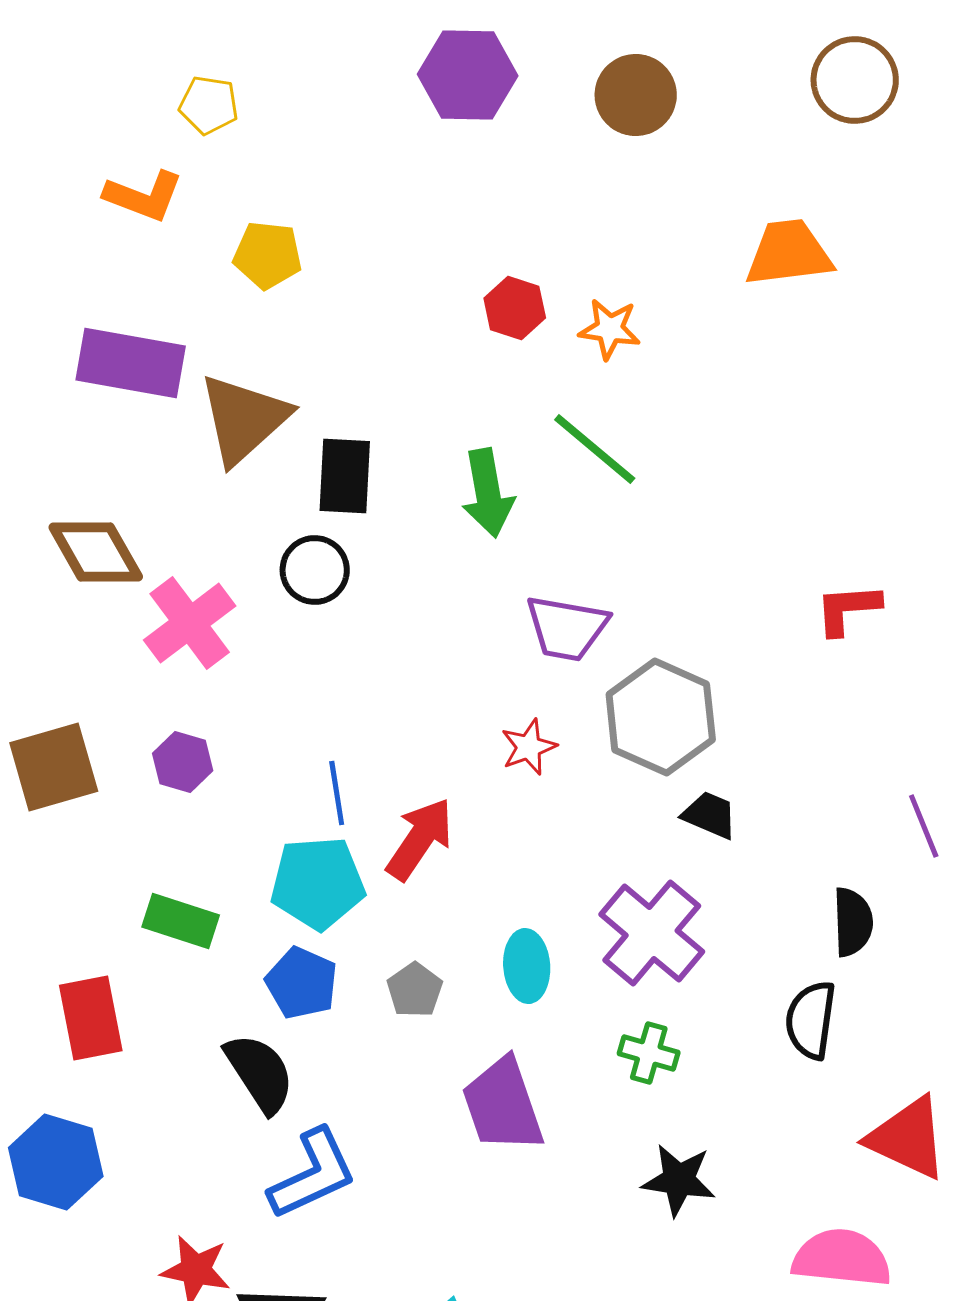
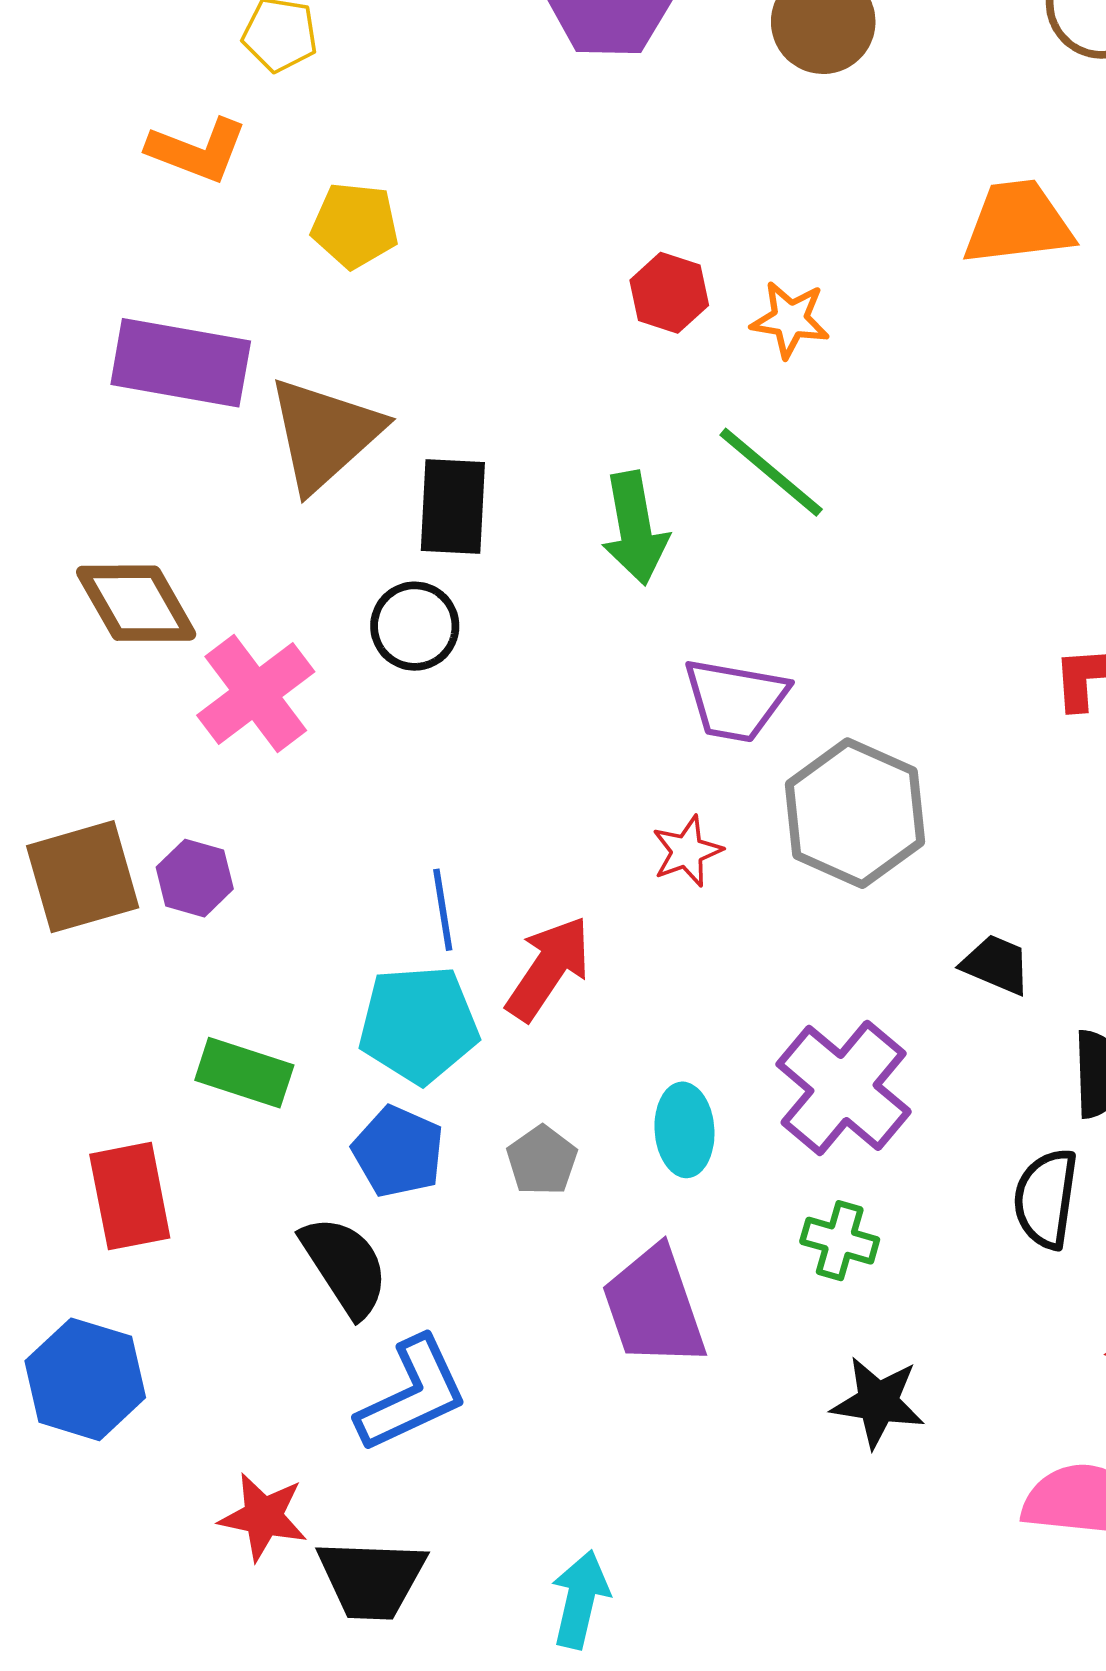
purple hexagon: (183, 762) -> (195, 878), moved
black trapezoid: (710, 815) -> (996, 965), moved

